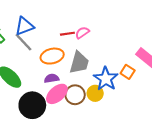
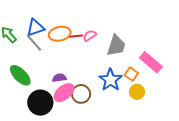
orange ellipse: (52, 56) -> (60, 34), moved
gray trapezoid: (79, 63) -> (116, 46), moved
yellow circle: (95, 93) -> (137, 92), moved

